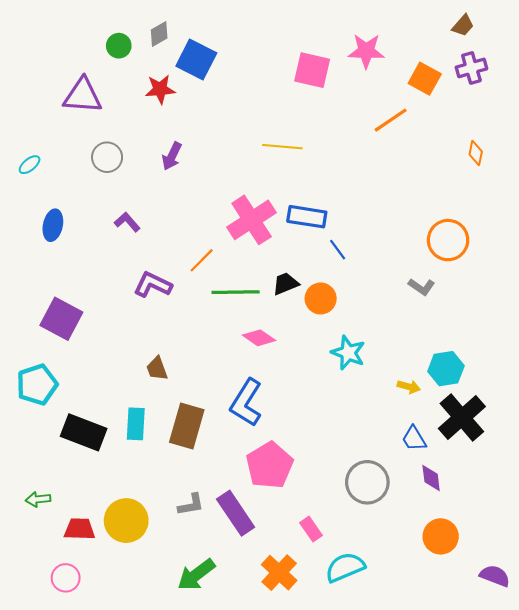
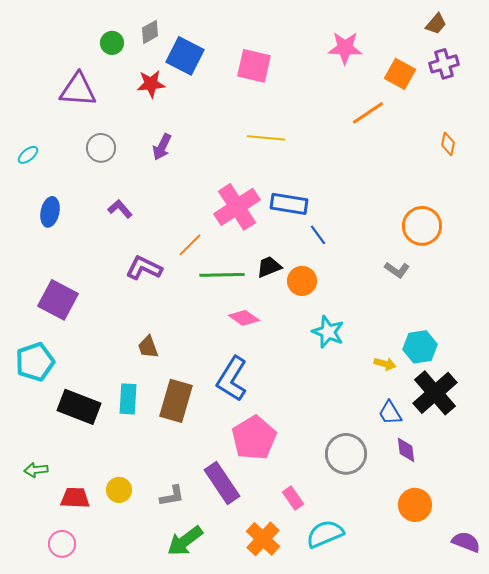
pink square: (312, 70) -> (254, 66), moved
gray L-shape: (191, 505) -> (172, 496), moved
yellow circle: (126, 521) -> (119, 490), size x0.6

